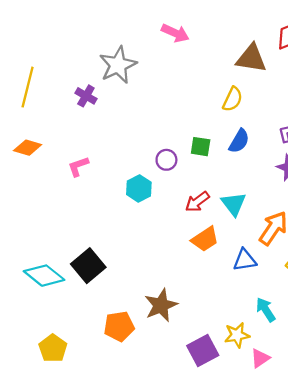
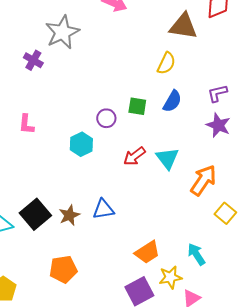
pink L-shape: (78, 166) -> (26, 124), turned -65
orange trapezoid: (205, 239) -> (147, 252), moved
blue triangle: (245, 260) -> (103, 209), moved
brown star: (161, 305) -> (69, 215), moved, size x0.7

